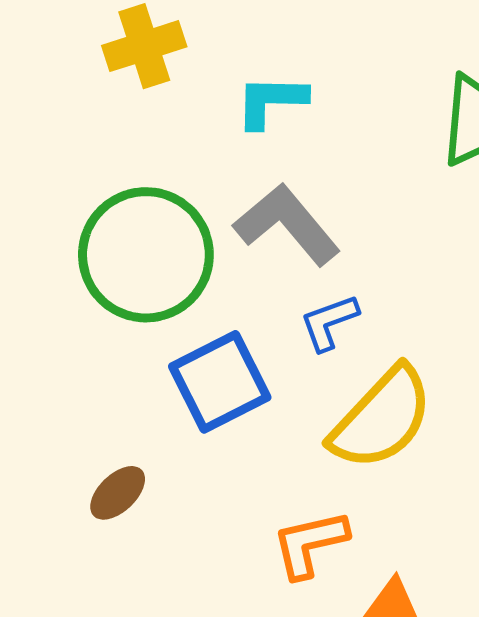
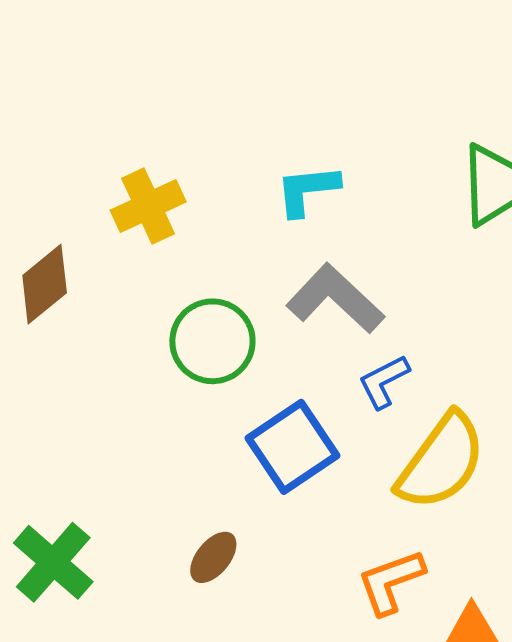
yellow cross: (144, 46) -> (148, 206), moved
green circle: (146, 255) -> (212, 341), size x0.7

